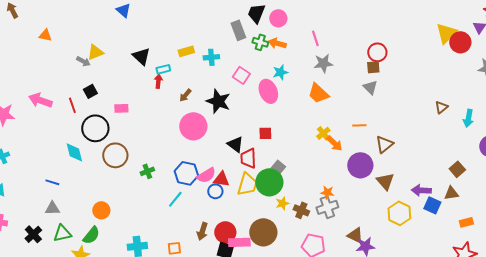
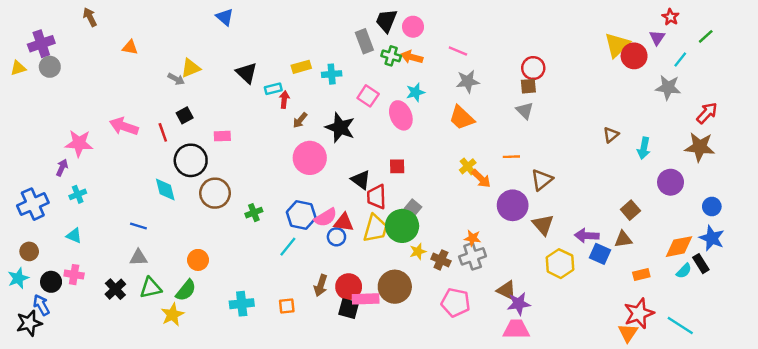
pink line: (315, 38) -> (458, 51), turned -49
red arrow: (158, 81) -> (284, 100), moved

